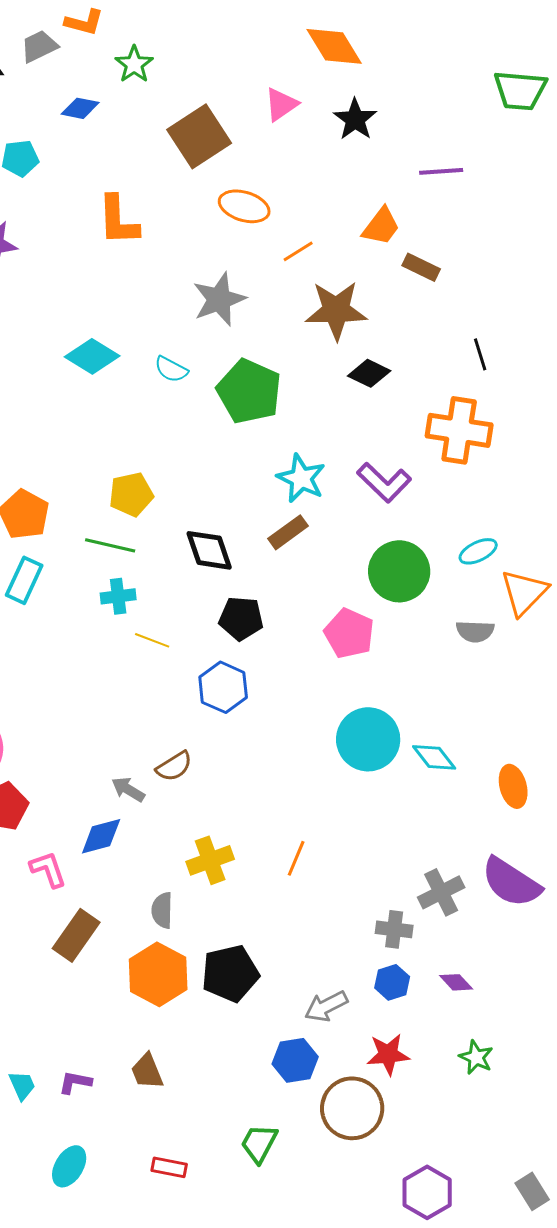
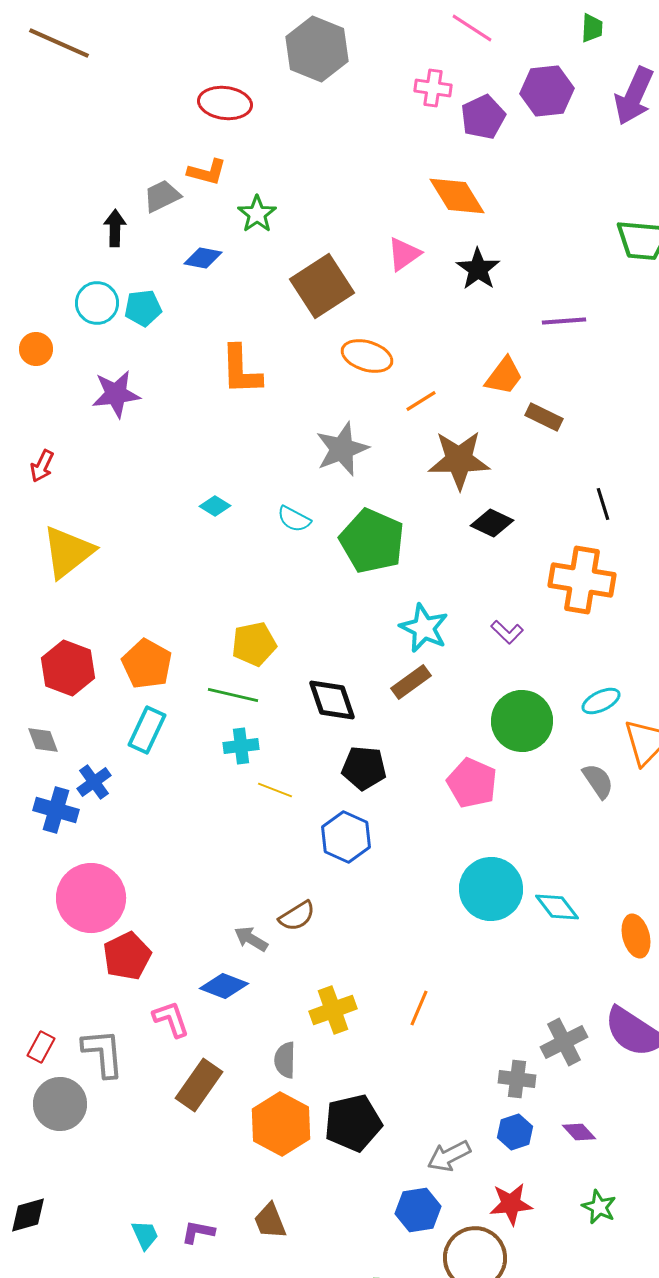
cyan diamond: (92, 356) -> (215, 506), size x0.6
purple L-shape: (384, 482) -> (507, 632), size x0.6
gray semicircle: (475, 631) -> (598, 781), turned -126
blue diamond: (101, 836) -> (224, 986), turned 36

